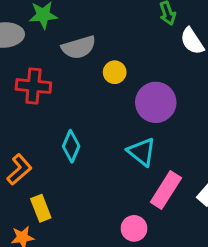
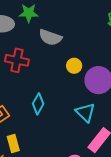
gray semicircle: (79, 47) -> (50, 37), turned 30
yellow circle: (115, 72) -> (74, 66), moved

